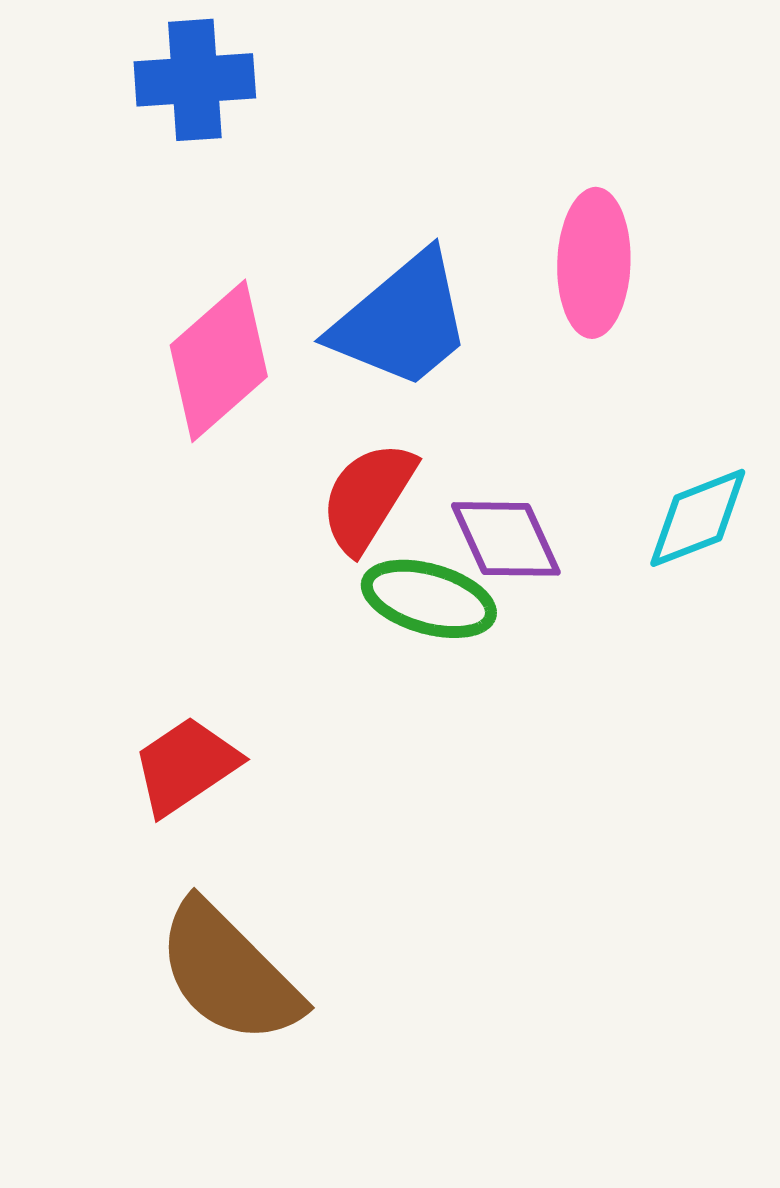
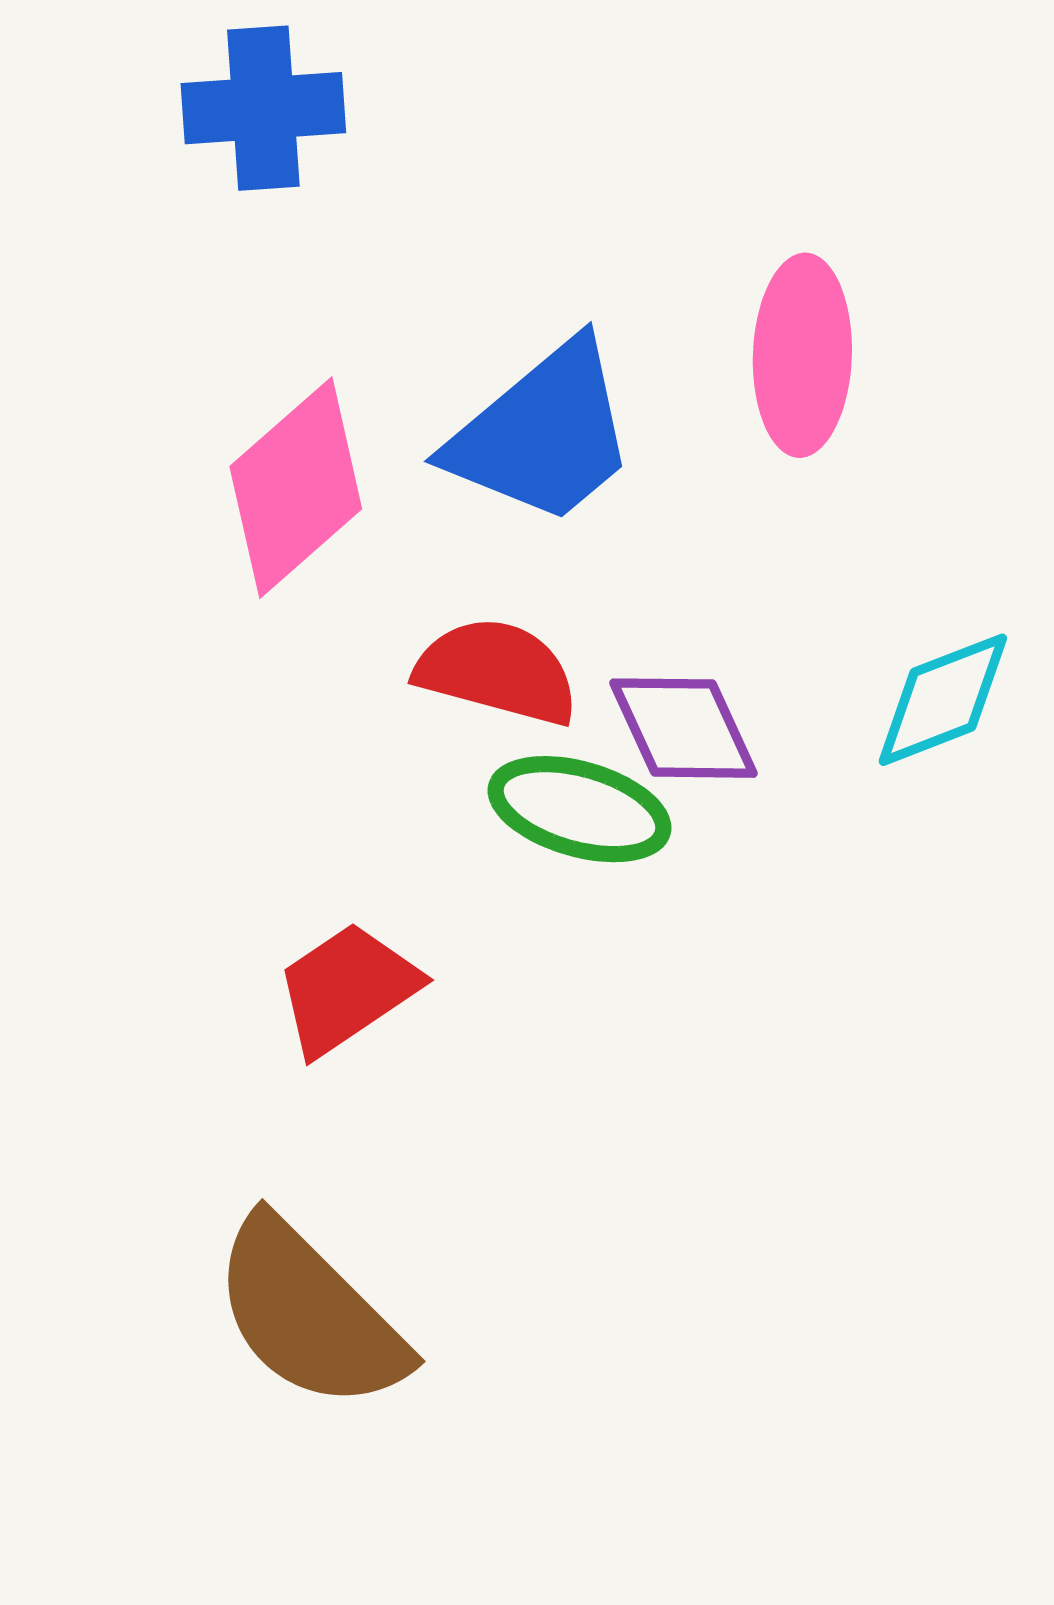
red semicircle: (368, 497) -> (497, 671), turned 73
red trapezoid: (186, 766) -> (347, 989), moved

